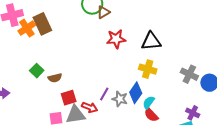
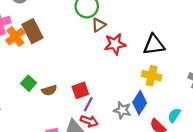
brown triangle: (103, 12) -> (99, 25), moved
purple line: (104, 94) -> (88, 104), moved
red square: (69, 98) -> (80, 90), moved
cyan semicircle: (149, 102) -> (174, 115), moved

